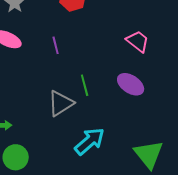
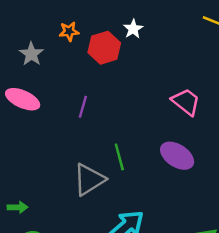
purple line: (56, 45) -> (83, 107), turned 30

